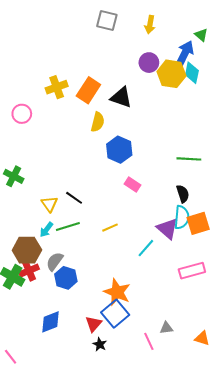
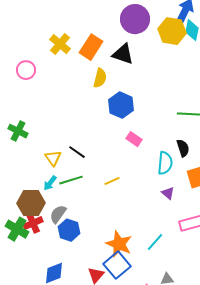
purple circle: (149, 63) -> (135, 19), moved, size x1.5
yellow cross: (57, 87) -> (60, 44), turned -30
cyan semicircle: (182, 217) -> (165, 163), moved
purple triangle: (167, 229) -> (168, 193), moved, size x0.6
cyan line: (146, 248) -> (155, 242), moved

